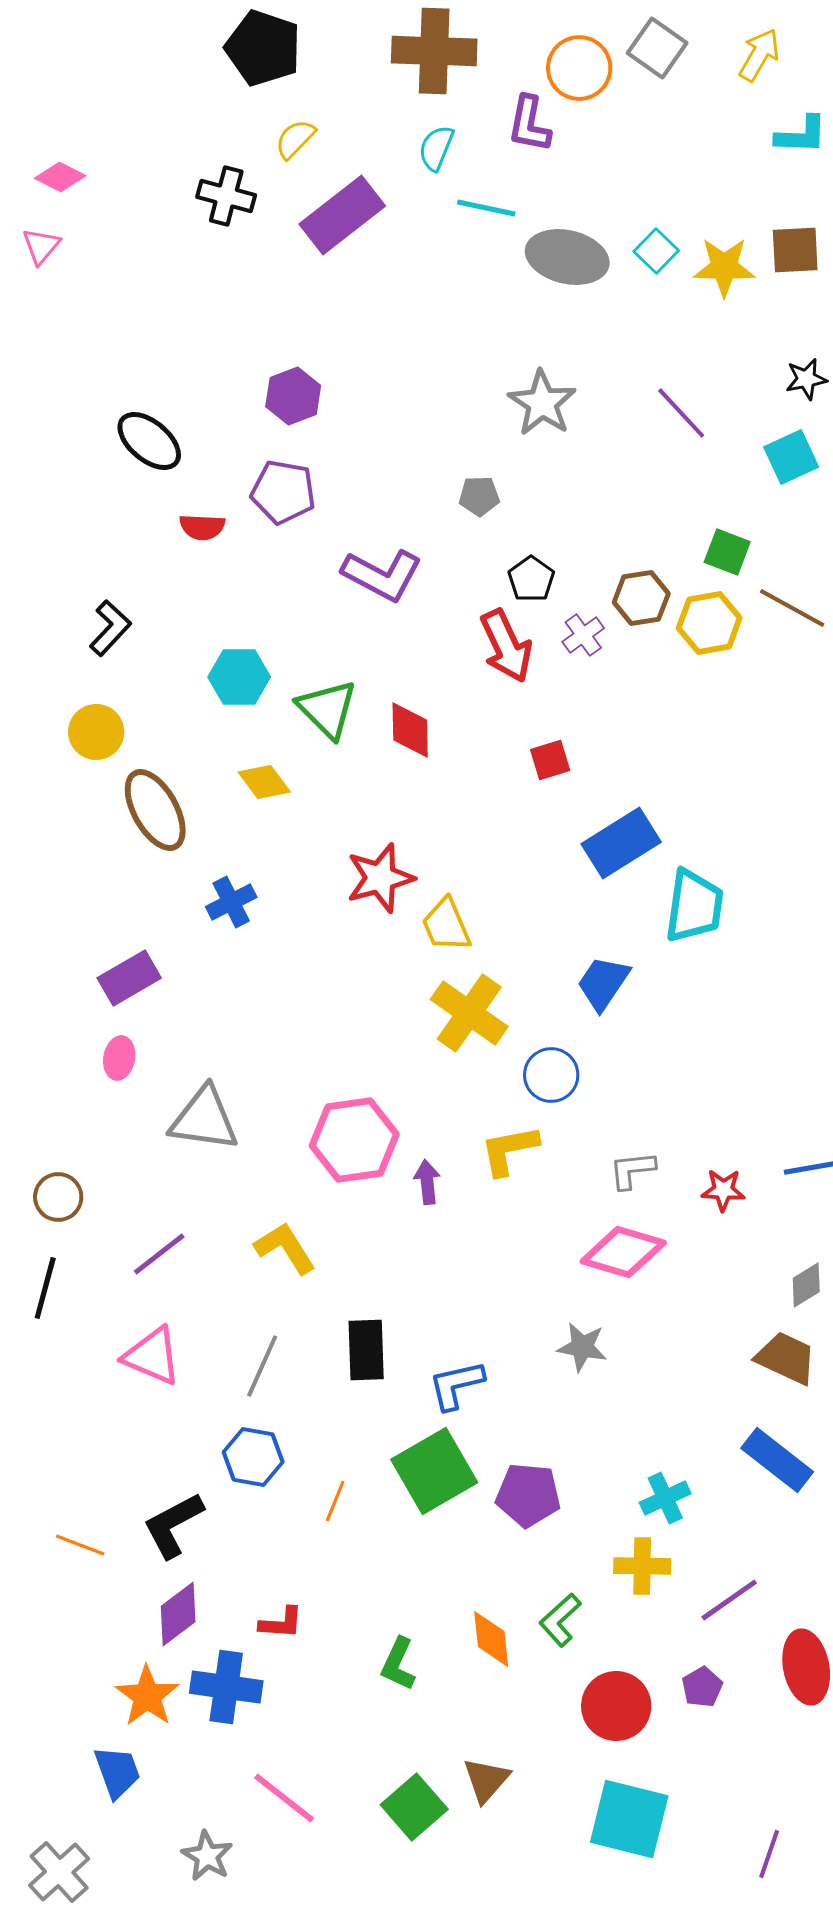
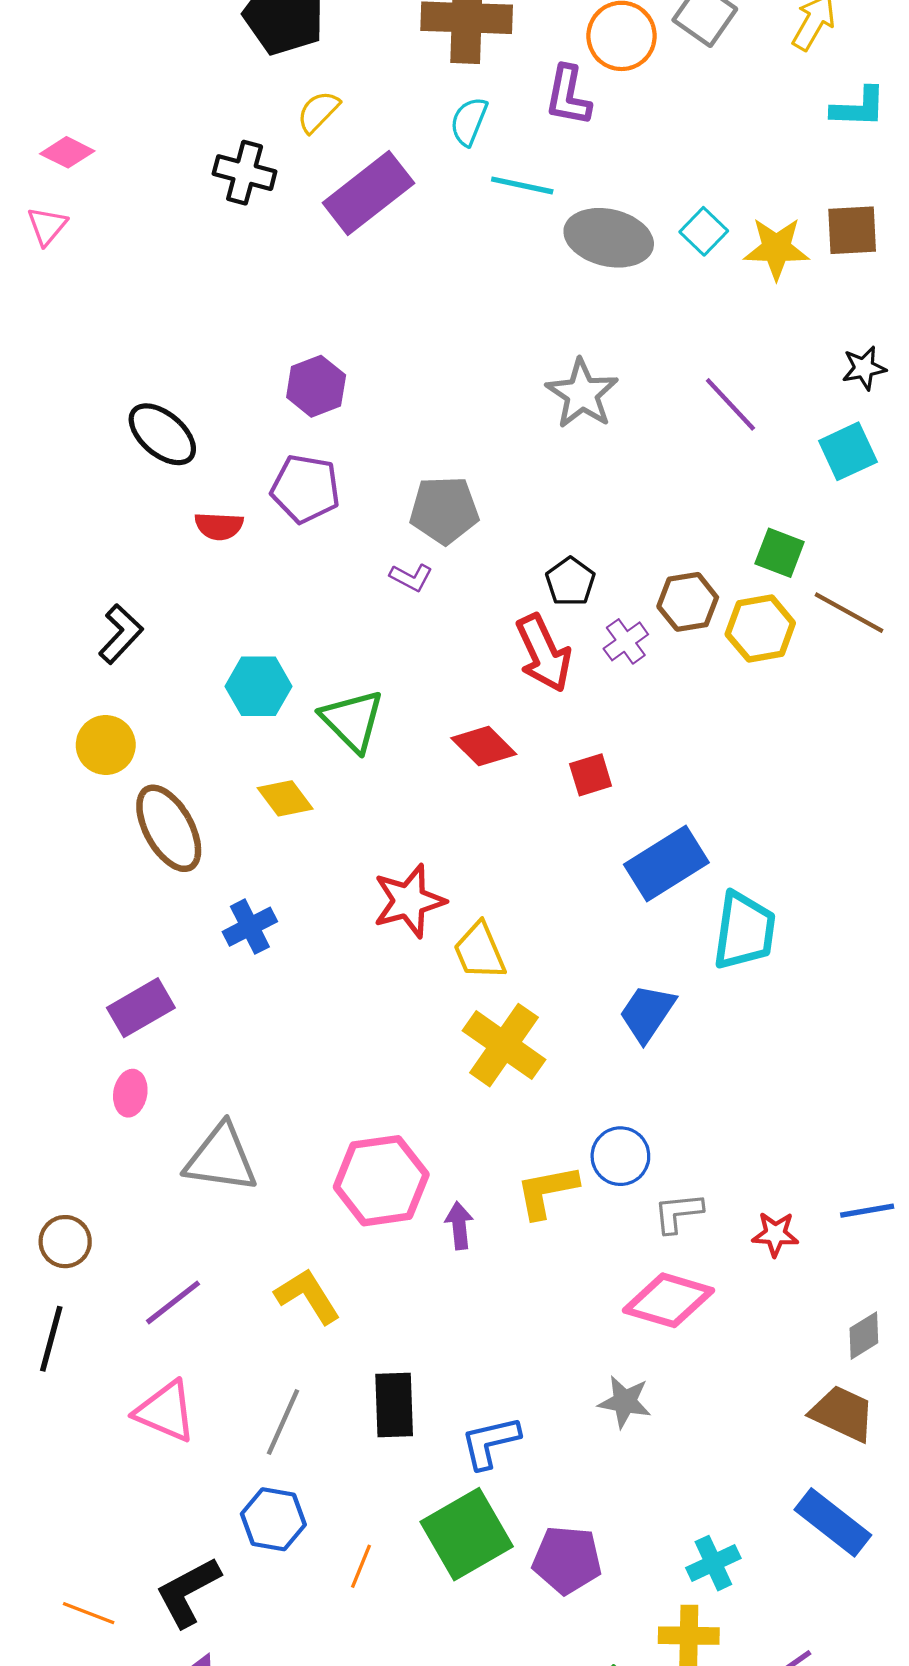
gray pentagon: (479, 496) -> (444, 510), moved, size x1.6
purple L-shape: (382, 575) -> (411, 577), size x0.5
red diamond: (410, 730) -> (484, 746), moved, turned -44
blue circle: (551, 1075) -> (620, 1156), moved

